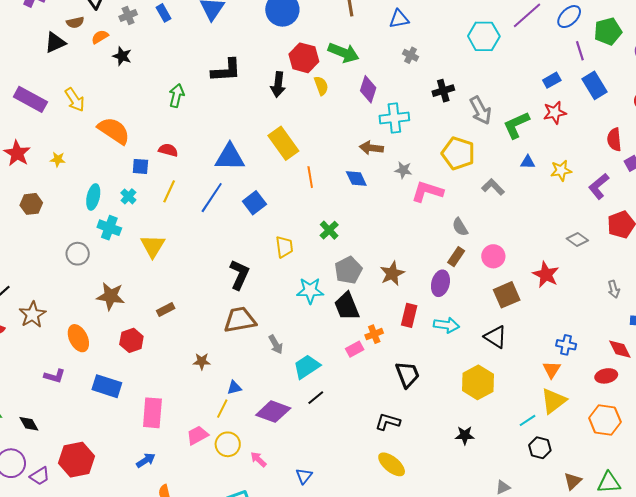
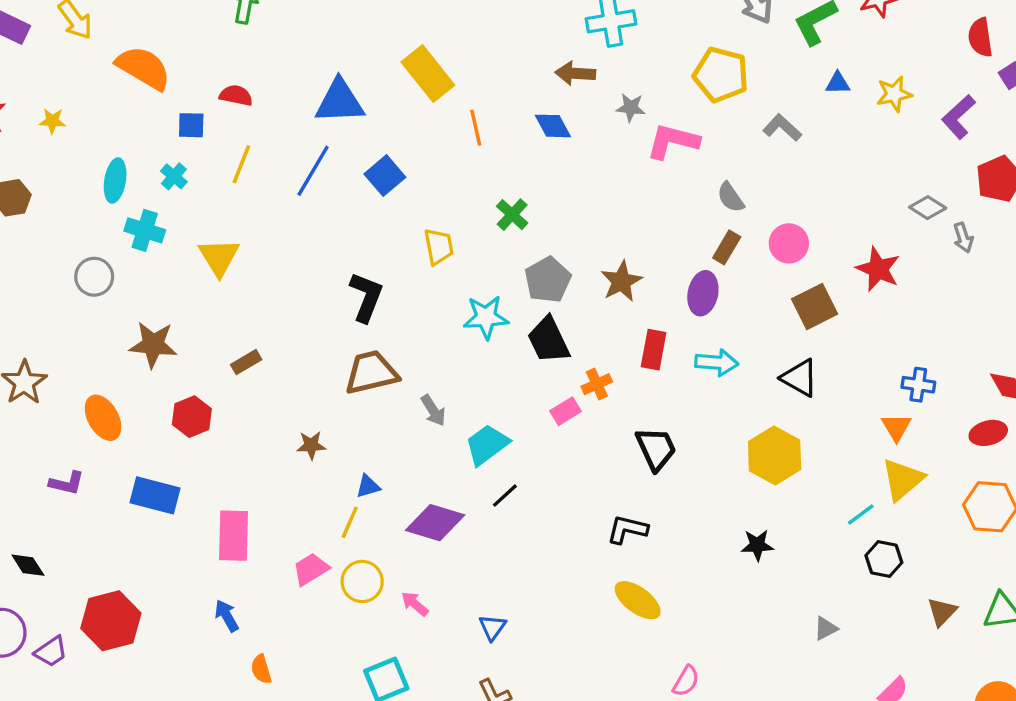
gray arrow: (614, 289) -> (963, 238), moved
blue arrow: (146, 460) -> (227, 616), turned -84

